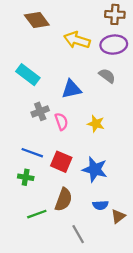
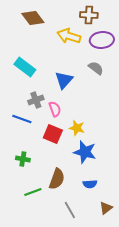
brown cross: (115, 14) -> (89, 15), moved
blue triangle: (71, 89) -> (64, 80), turned -36
yellow star: (96, 124) -> (77, 128), moved
blue line: (32, 153) -> (22, 119), moved
red square: (61, 162) -> (53, 134), moved
brown triangle: (118, 216) -> (106, 208), moved

